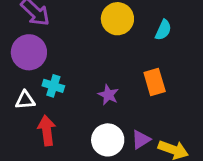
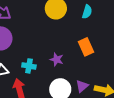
cyan cross: (53, 86) -> (29, 66), moved

